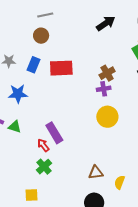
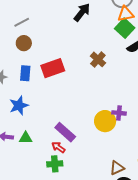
purple cross: (104, 89) -> (119, 113), moved, turned 32
yellow circle: (107, 117) -> (105, 121), moved
green cross: (44, 167) -> (55, 164), moved, turned -35
brown triangle: (96, 173) -> (117, 168), moved

